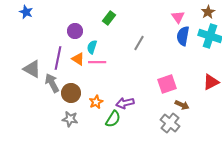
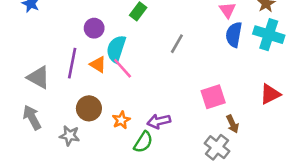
cyan semicircle: (92, 47) -> (116, 49), size x1.5
pink line: (97, 62) -> (123, 68), turned 48
gray arrow: (52, 83) -> (32, 117), moved
brown arrow: (182, 105) -> (233, 124), turned 40
gray star: (70, 119) -> (70, 136), moved

